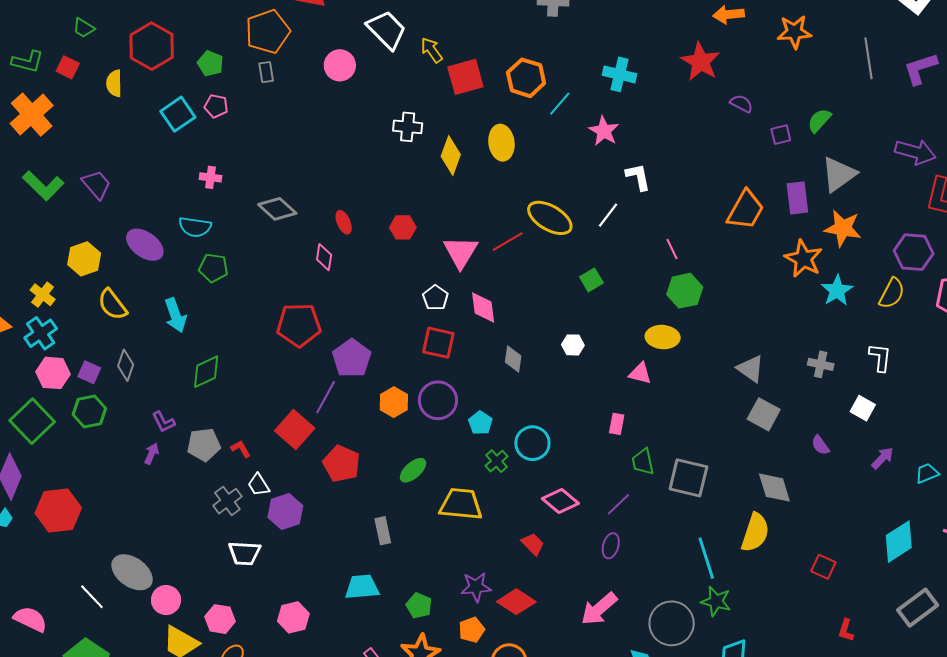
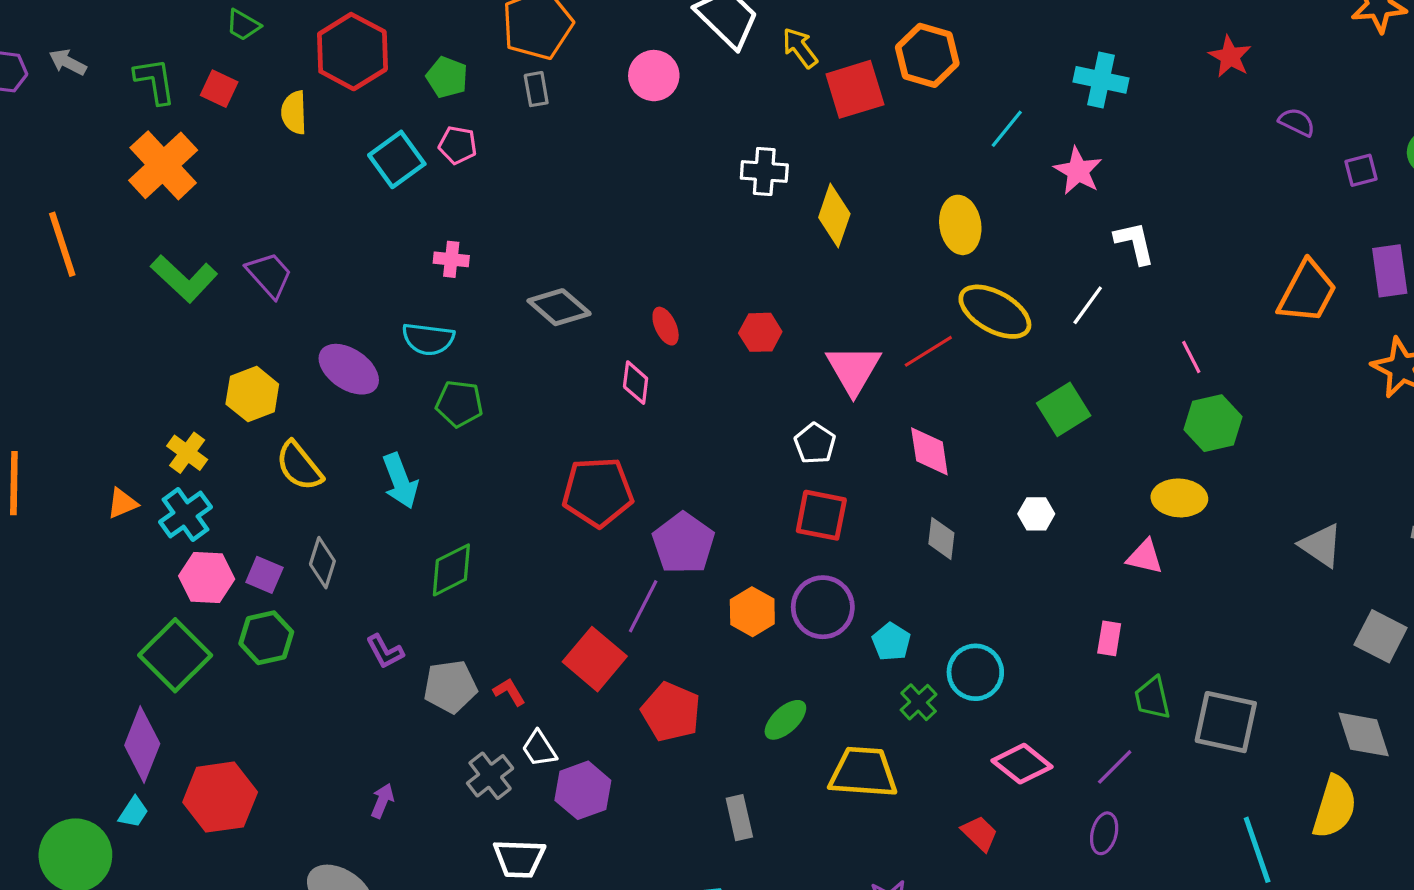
green L-shape: (28, 62) -> (155, 81), turned -112
red star: (700, 62) -> (1230, 57), size x0.7
orange hexagon: (526, 78) -> (927, 55), moved
yellow ellipse: (501, 143) -> (960, 225), moved
green square: (591, 280) -> (1064, 409), size x1.4
pink diamond: (483, 308) -> (929, 451), moved
gray square: (764, 414) -> (1381, 636), moved
purple arrow: (152, 454) -> (382, 801), moved

